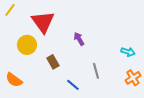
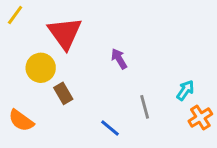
cyan arrow: (128, 52) -> (185, 90), moved, turned -72
brown rectangle: (53, 62) -> (63, 93), moved

